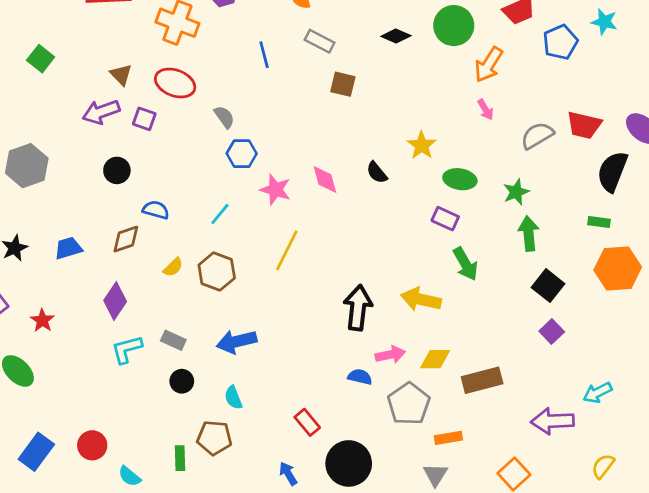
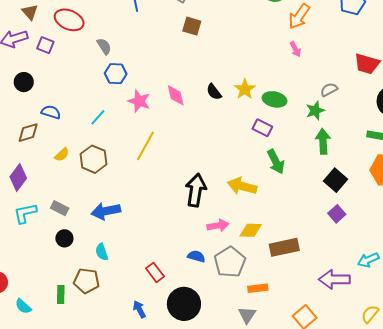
gray semicircle: (537, 136) -> (329, 90), moved, size x0.7
yellow star: (422, 145) -> (245, 89), moved
blue semicircle: (360, 377) -> (196, 256), moved

